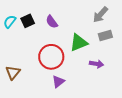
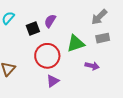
black square: (28, 21) -> (33, 28), moved
purple semicircle: (52, 22) -> (50, 21), turned 64

